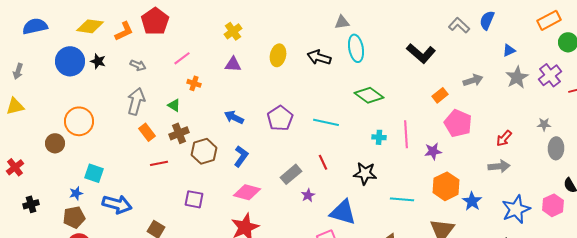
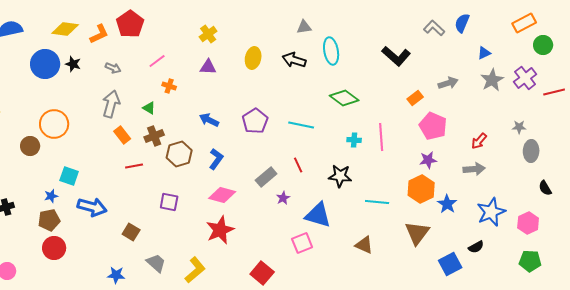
gray triangle: (342, 22) -> (304, 27), moved
purple star: (433, 151) -> (428, 160), moved
pink hexagon: (553, 205) -> (528, 223), moved

